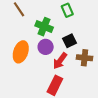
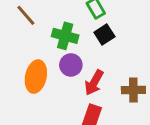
black square: (69, 41) -> (104, 35), moved
brown cross: (85, 58) -> (133, 90), moved

